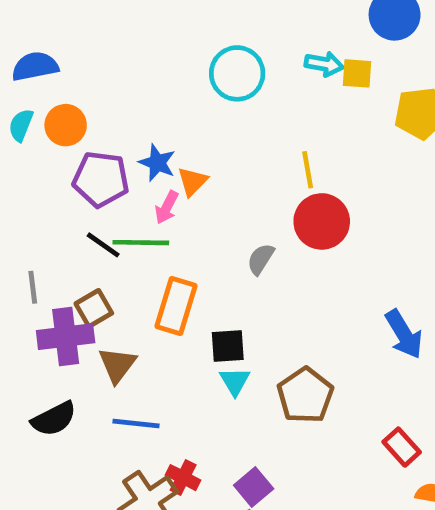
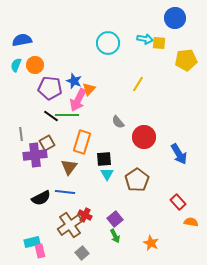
yellow line: (308, 170) -> (138, 84), turned 42
pink arrow: (167, 207) -> (78, 100), size x1.6
red circle: (322, 221) -> (144, 137), moved
gray semicircle: (261, 259) -> (118, 122), turned -72
brown triangle: (117, 365) -> (69, 167), moved
black semicircle: (54, 419) -> (41, 198), moved

